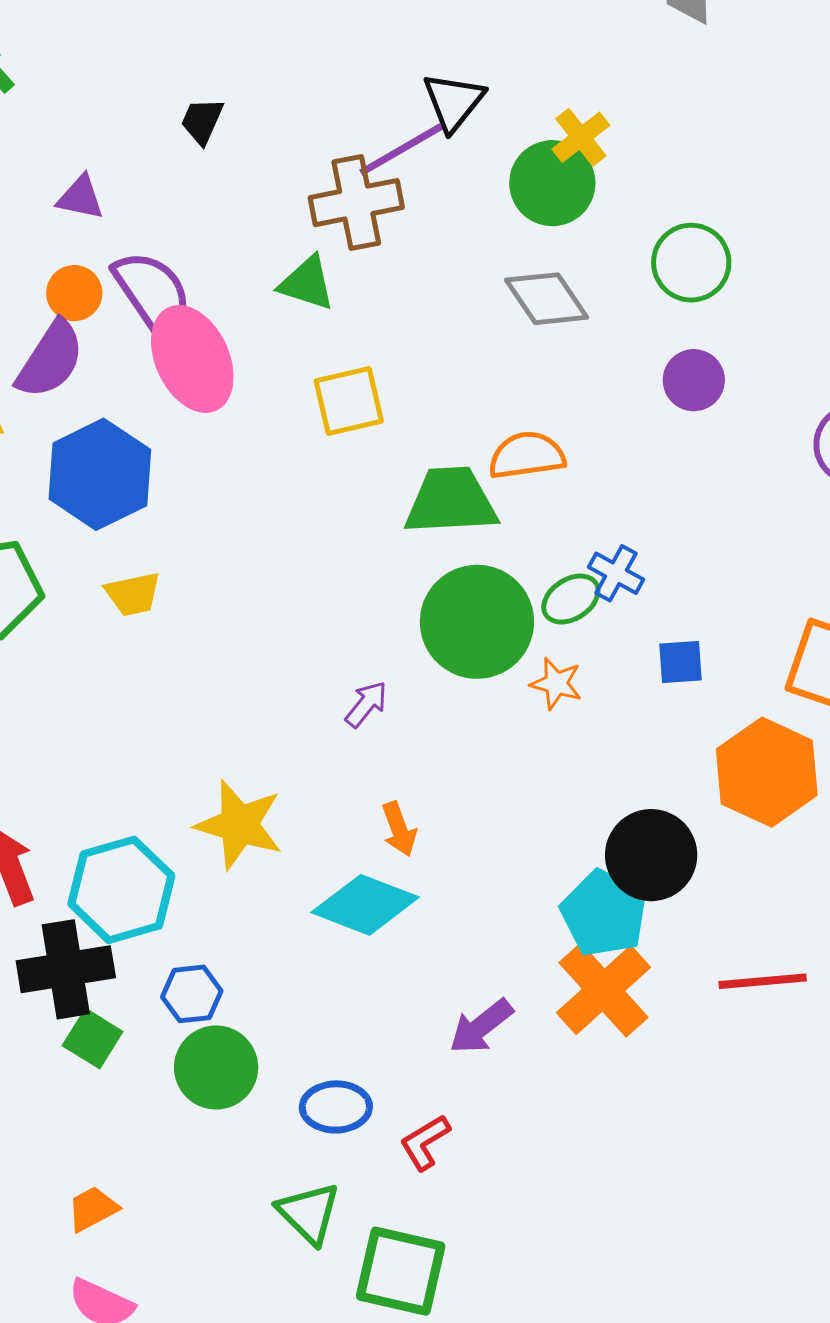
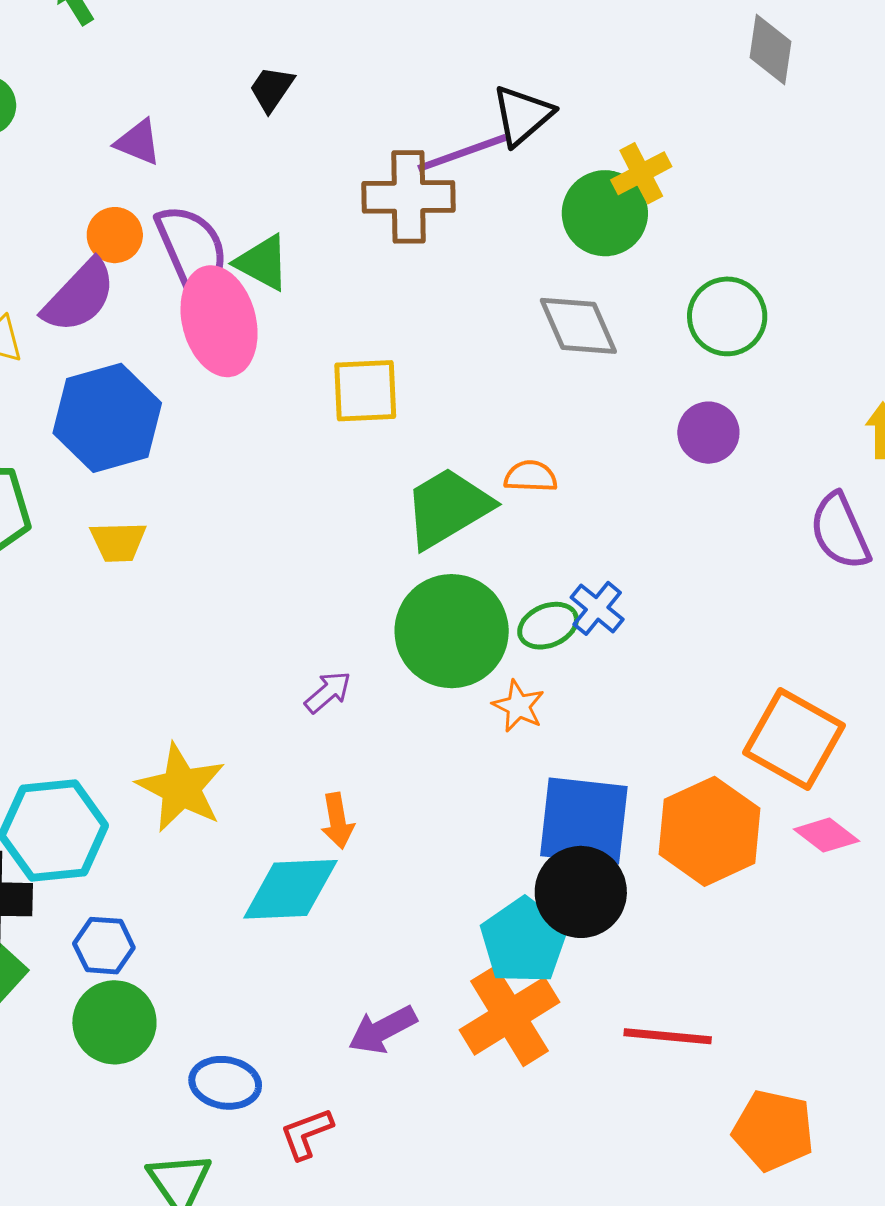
green triangle: (307, 283) -> (262, 263), moved
orange semicircle: (527, 455) -> (531, 476), size x0.7
green trapezoid: (451, 501) -> (448, 508), turned -38
blue square: (681, 662) -> (584, 821), moved, size x2.0
cyan diamond: (365, 905) -> (290, 889), turned -34

